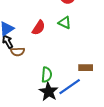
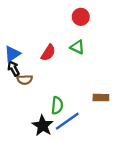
blue line: (70, 87) -> (67, 121), moved
black star: (49, 92) -> (43, 126), moved

